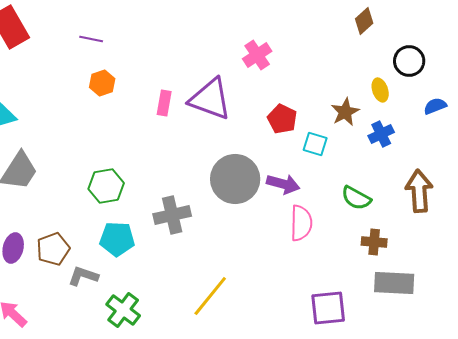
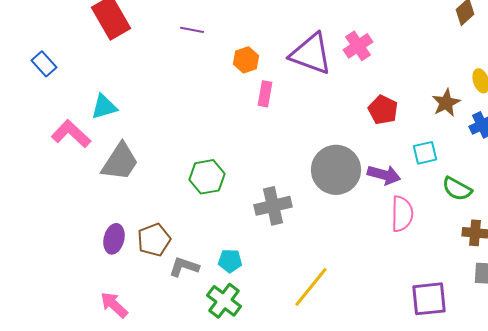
orange hexagon: (102, 83) -> (246, 60), moved
purple triangle: (210, 99) -> (311, 54), moved
cyan square: (315, 144) -> (425, 153), moved, turned -30
cyan pentagon: (117, 239) -> (230, 261), moved, size x0.7

